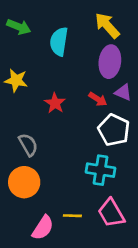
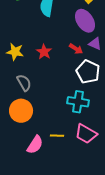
purple ellipse: (110, 62) -> (85, 21), turned -40
yellow star: (16, 80) -> (15, 52), moved
pink trapezoid: (111, 213) -> (86, 134), turned -30

